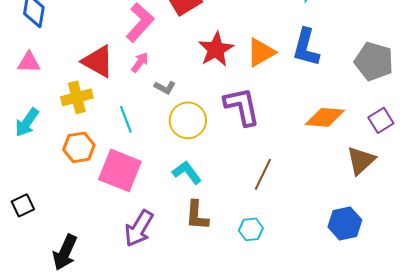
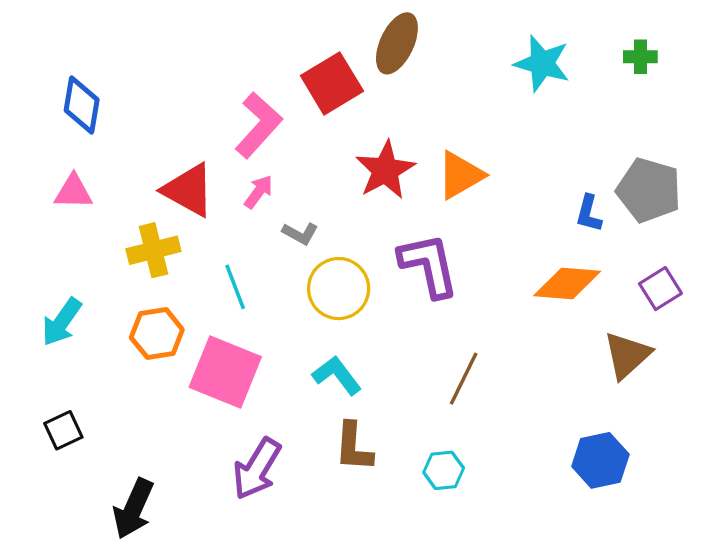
blue L-shape: (306, 47) -> (589, 213), moved, size x0.6
cyan arrow: (27, 122) -> (62, 322), moved

